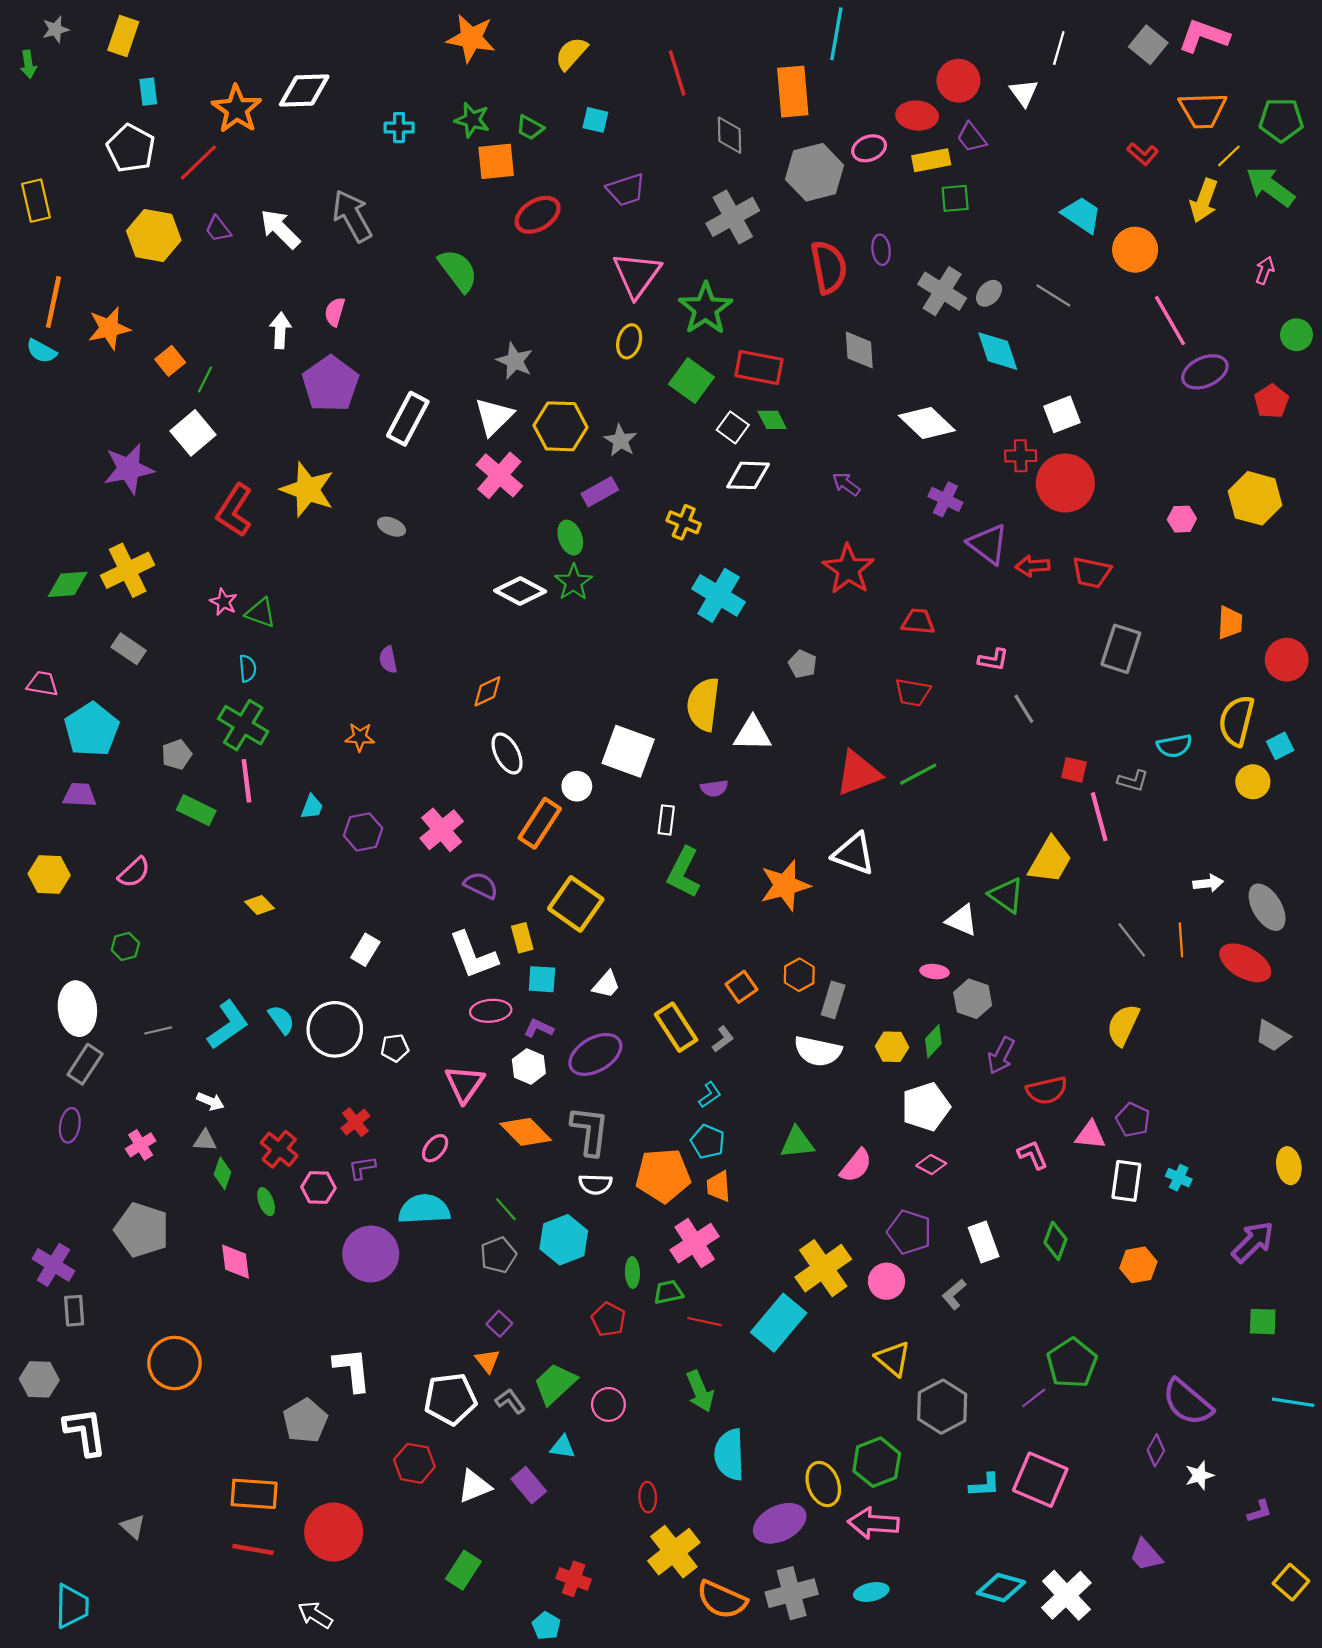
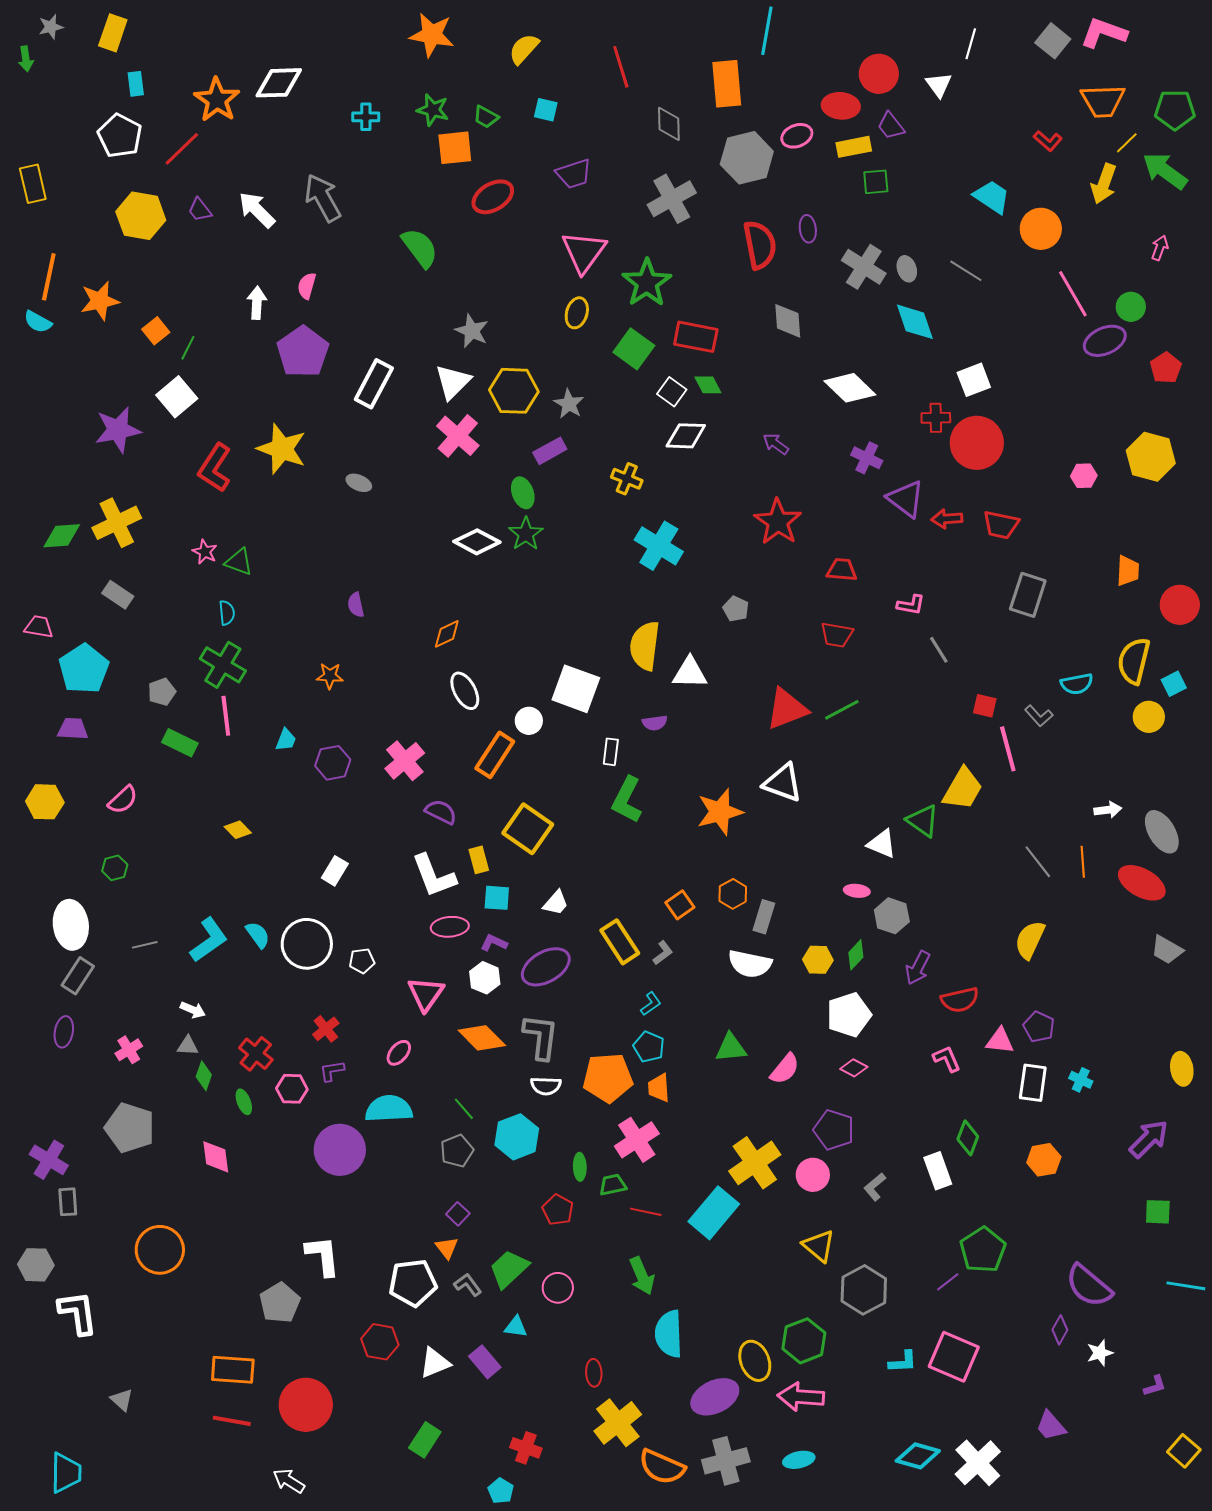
gray ellipse: (989, 293) -> (907, 269), turned -60
green circle: (1296, 335) -> (1131, 307), moved
gray L-shape: (1133, 781) -> (1039, 716), turned 32
white rectangle: (984, 1242) -> (938, 1171), moved

